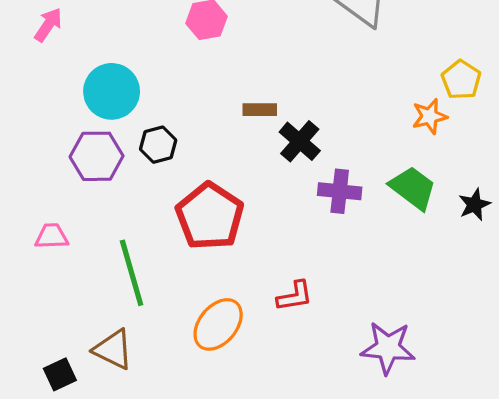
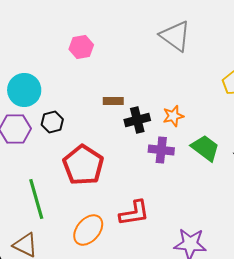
orange star: (430, 116) -> (173, 116), moved
black cross: (300, 141) -> (137, 120), turned 35
red L-shape: (295, 296) -> (134, 213), size x1.4

